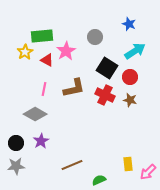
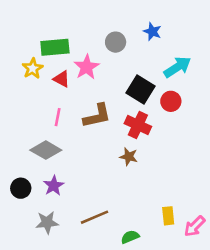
blue star: (129, 24) -> (152, 32), moved
gray circle: (95, 37) -> (116, 42), moved
brown star: (130, 100) -> (129, 157), moved
gray star: (16, 166) -> (47, 222), moved

